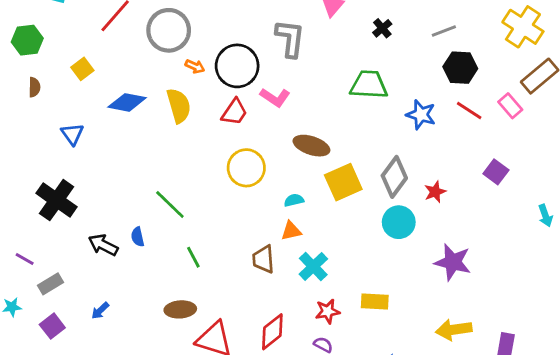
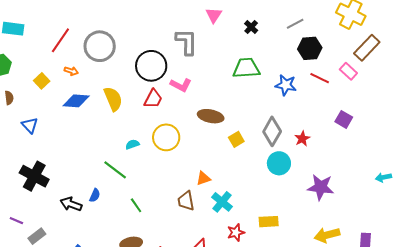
orange arrow: (195, 66) -> (71, 71), moved
blue triangle: (72, 134) -> (30, 125), moved
yellow square: (343, 182) -> (236, 139), size x0.6
cyan semicircle: (294, 200) -> (132, 144), moved
cyan arrow: (545, 216) -> (383, 177), moved, turned 105
blue semicircle: (138, 237) -> (95, 195), turned -136

